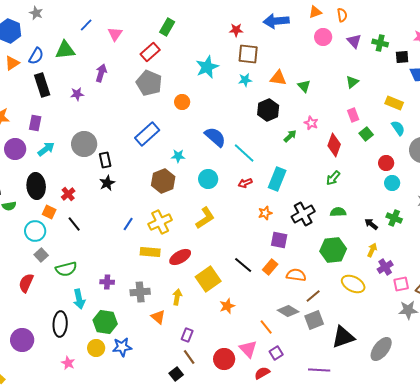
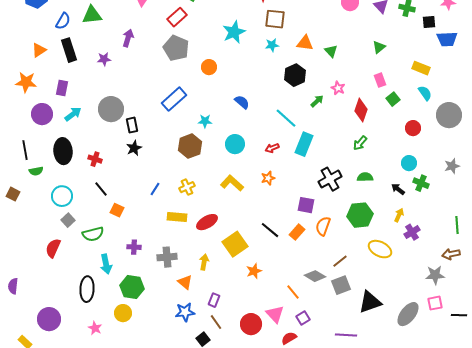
orange triangle: (12, 63) -> (39, 50), moved
blue semicircle: (215, 137) -> (242, 102), size x0.7
cyan line: (244, 153) -> (286, 118), moved
cyan circle: (392, 183) -> (409, 163), moved
red cross: (68, 194) -> (95, 159), turned -32
orange square: (49, 212) -> (117, 210), moved
orange star: (265, 213) -> (268, 178), moved
yellow L-shape: (205, 218) -> (232, 183), turned -105
yellow cross: (160, 222) -> (187, 187), size x0.7
orange semicircle: (296, 275) -> (323, 226), moved, turned -78
pink square: (401, 284) -> (435, 303), moved
purple circle: (22, 340) -> (49, 319), moved
blue star: (122, 347) -> (185, 312), moved

